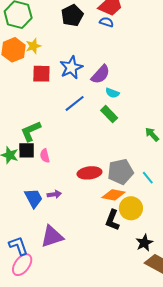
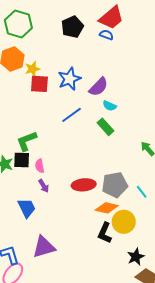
yellow star: (33, 46) -> (32, 69), moved
purple arrow: (54, 194) -> (44, 186), moved, turned 64

